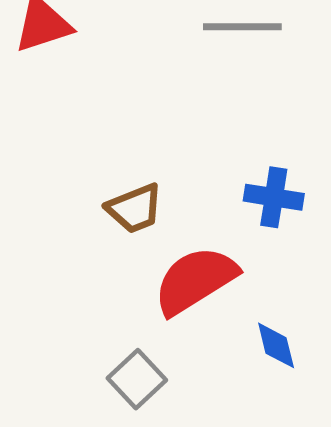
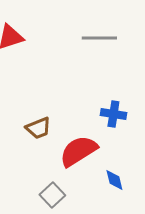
brown trapezoid: (135, 209) -> (38, 128), moved

